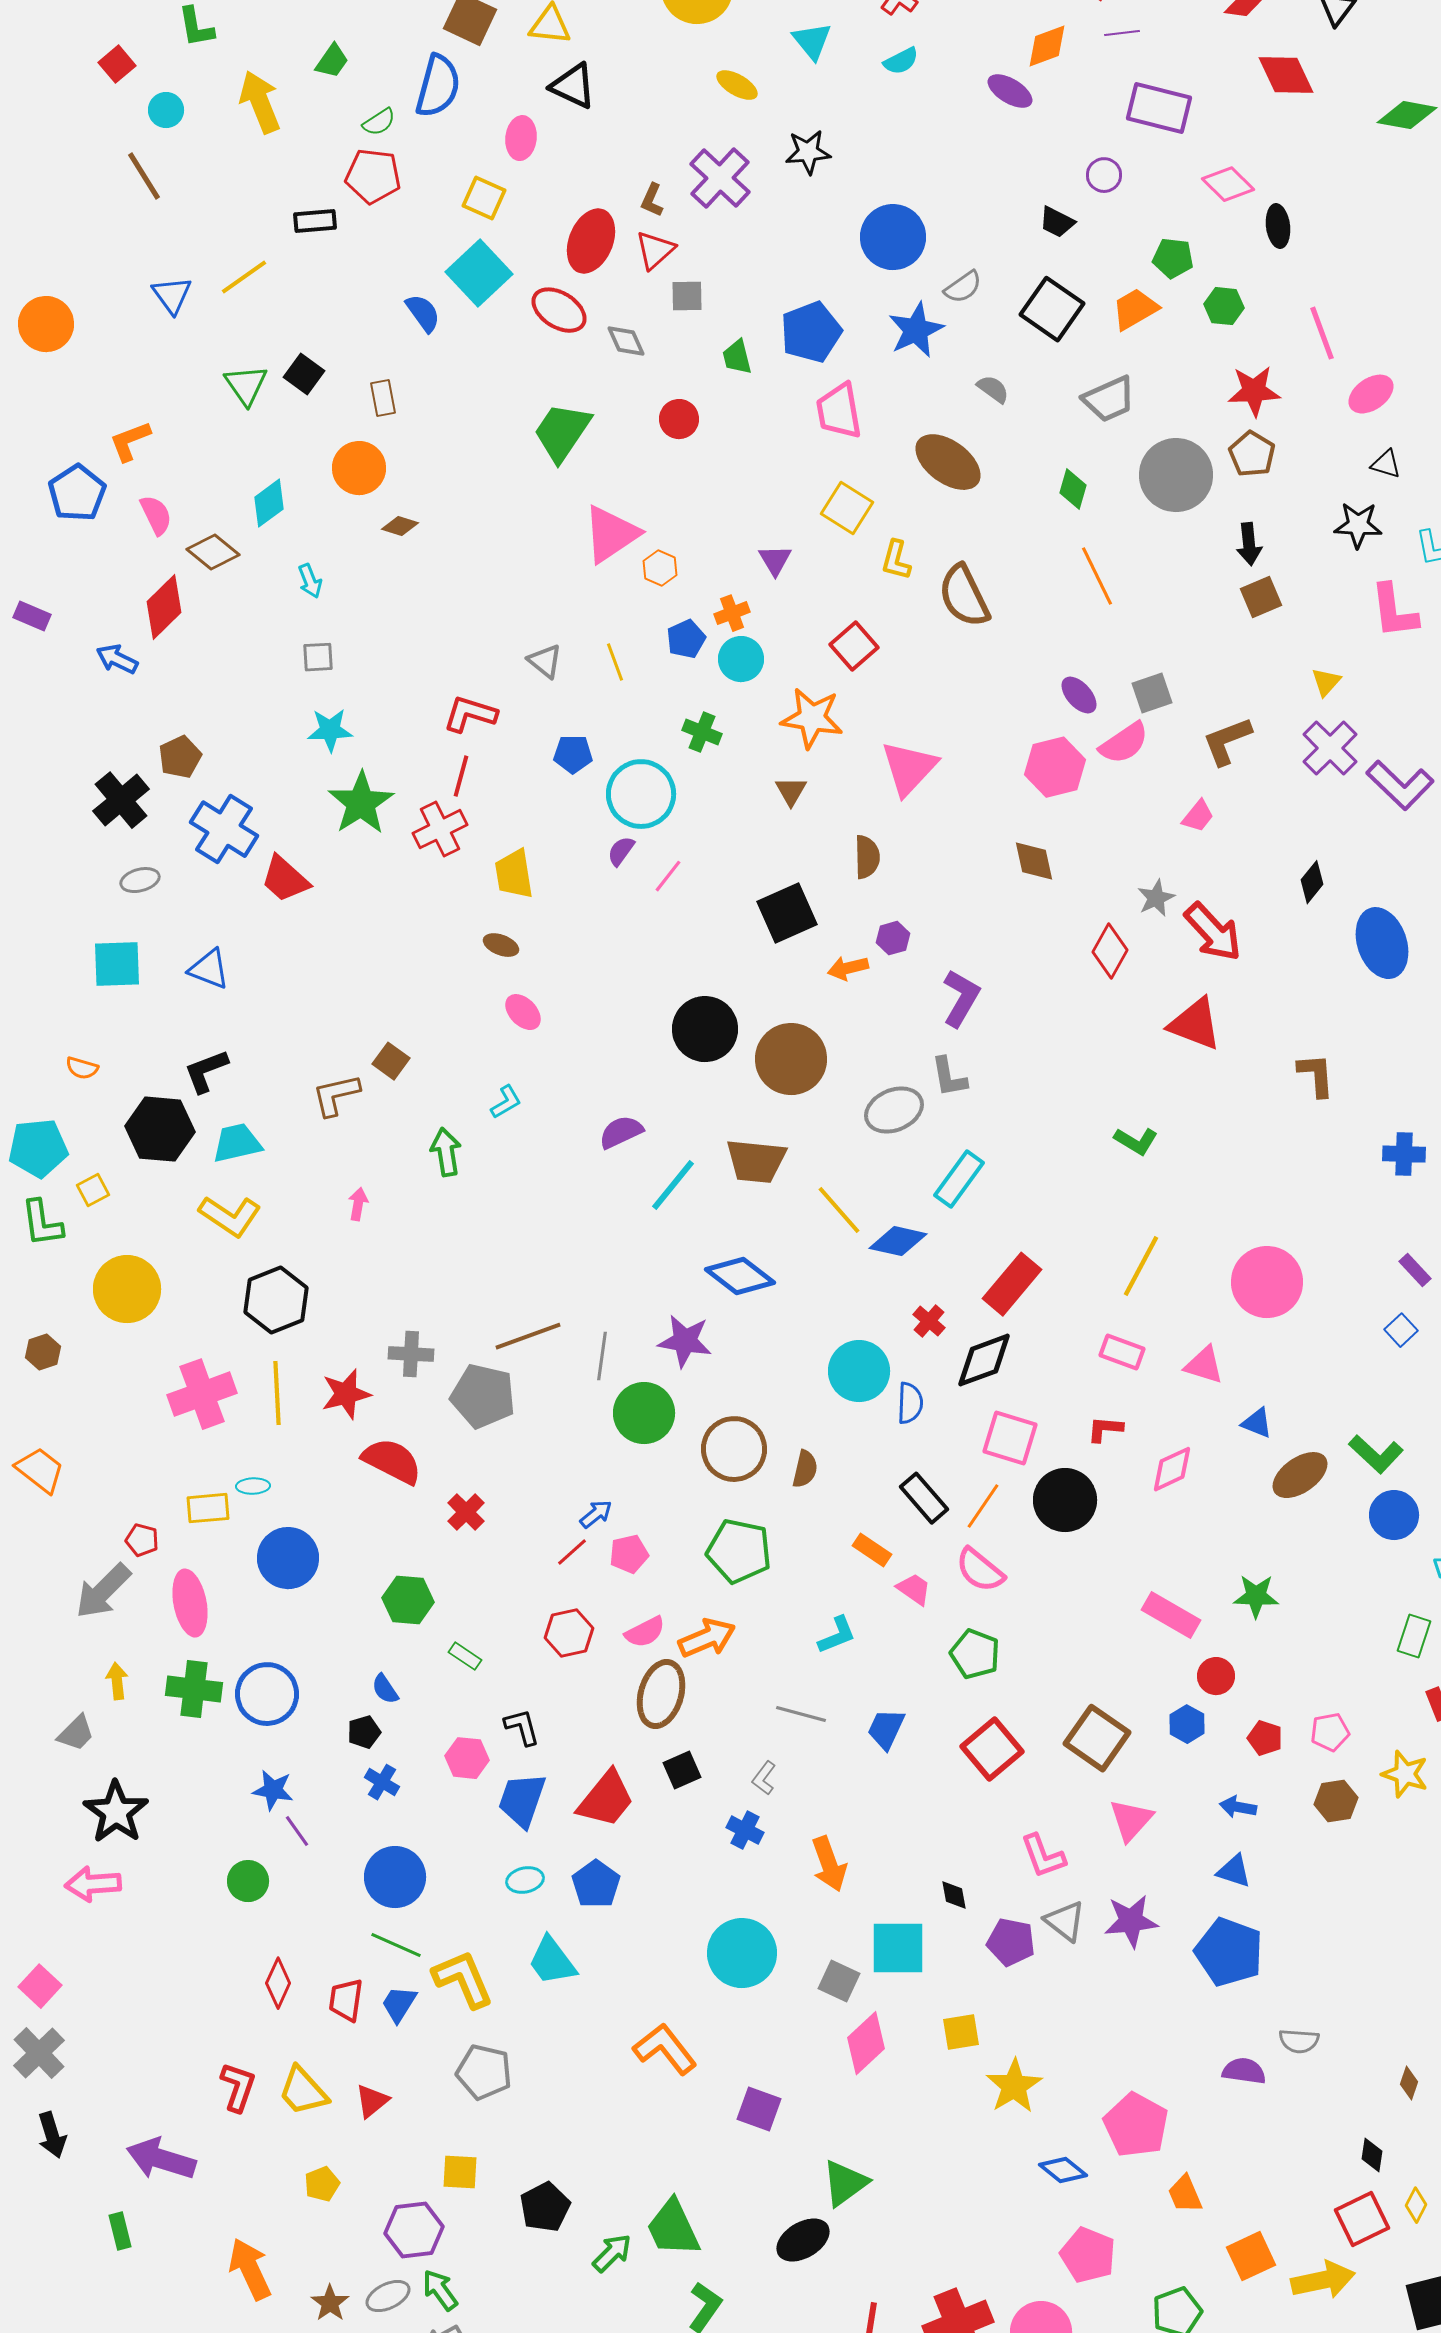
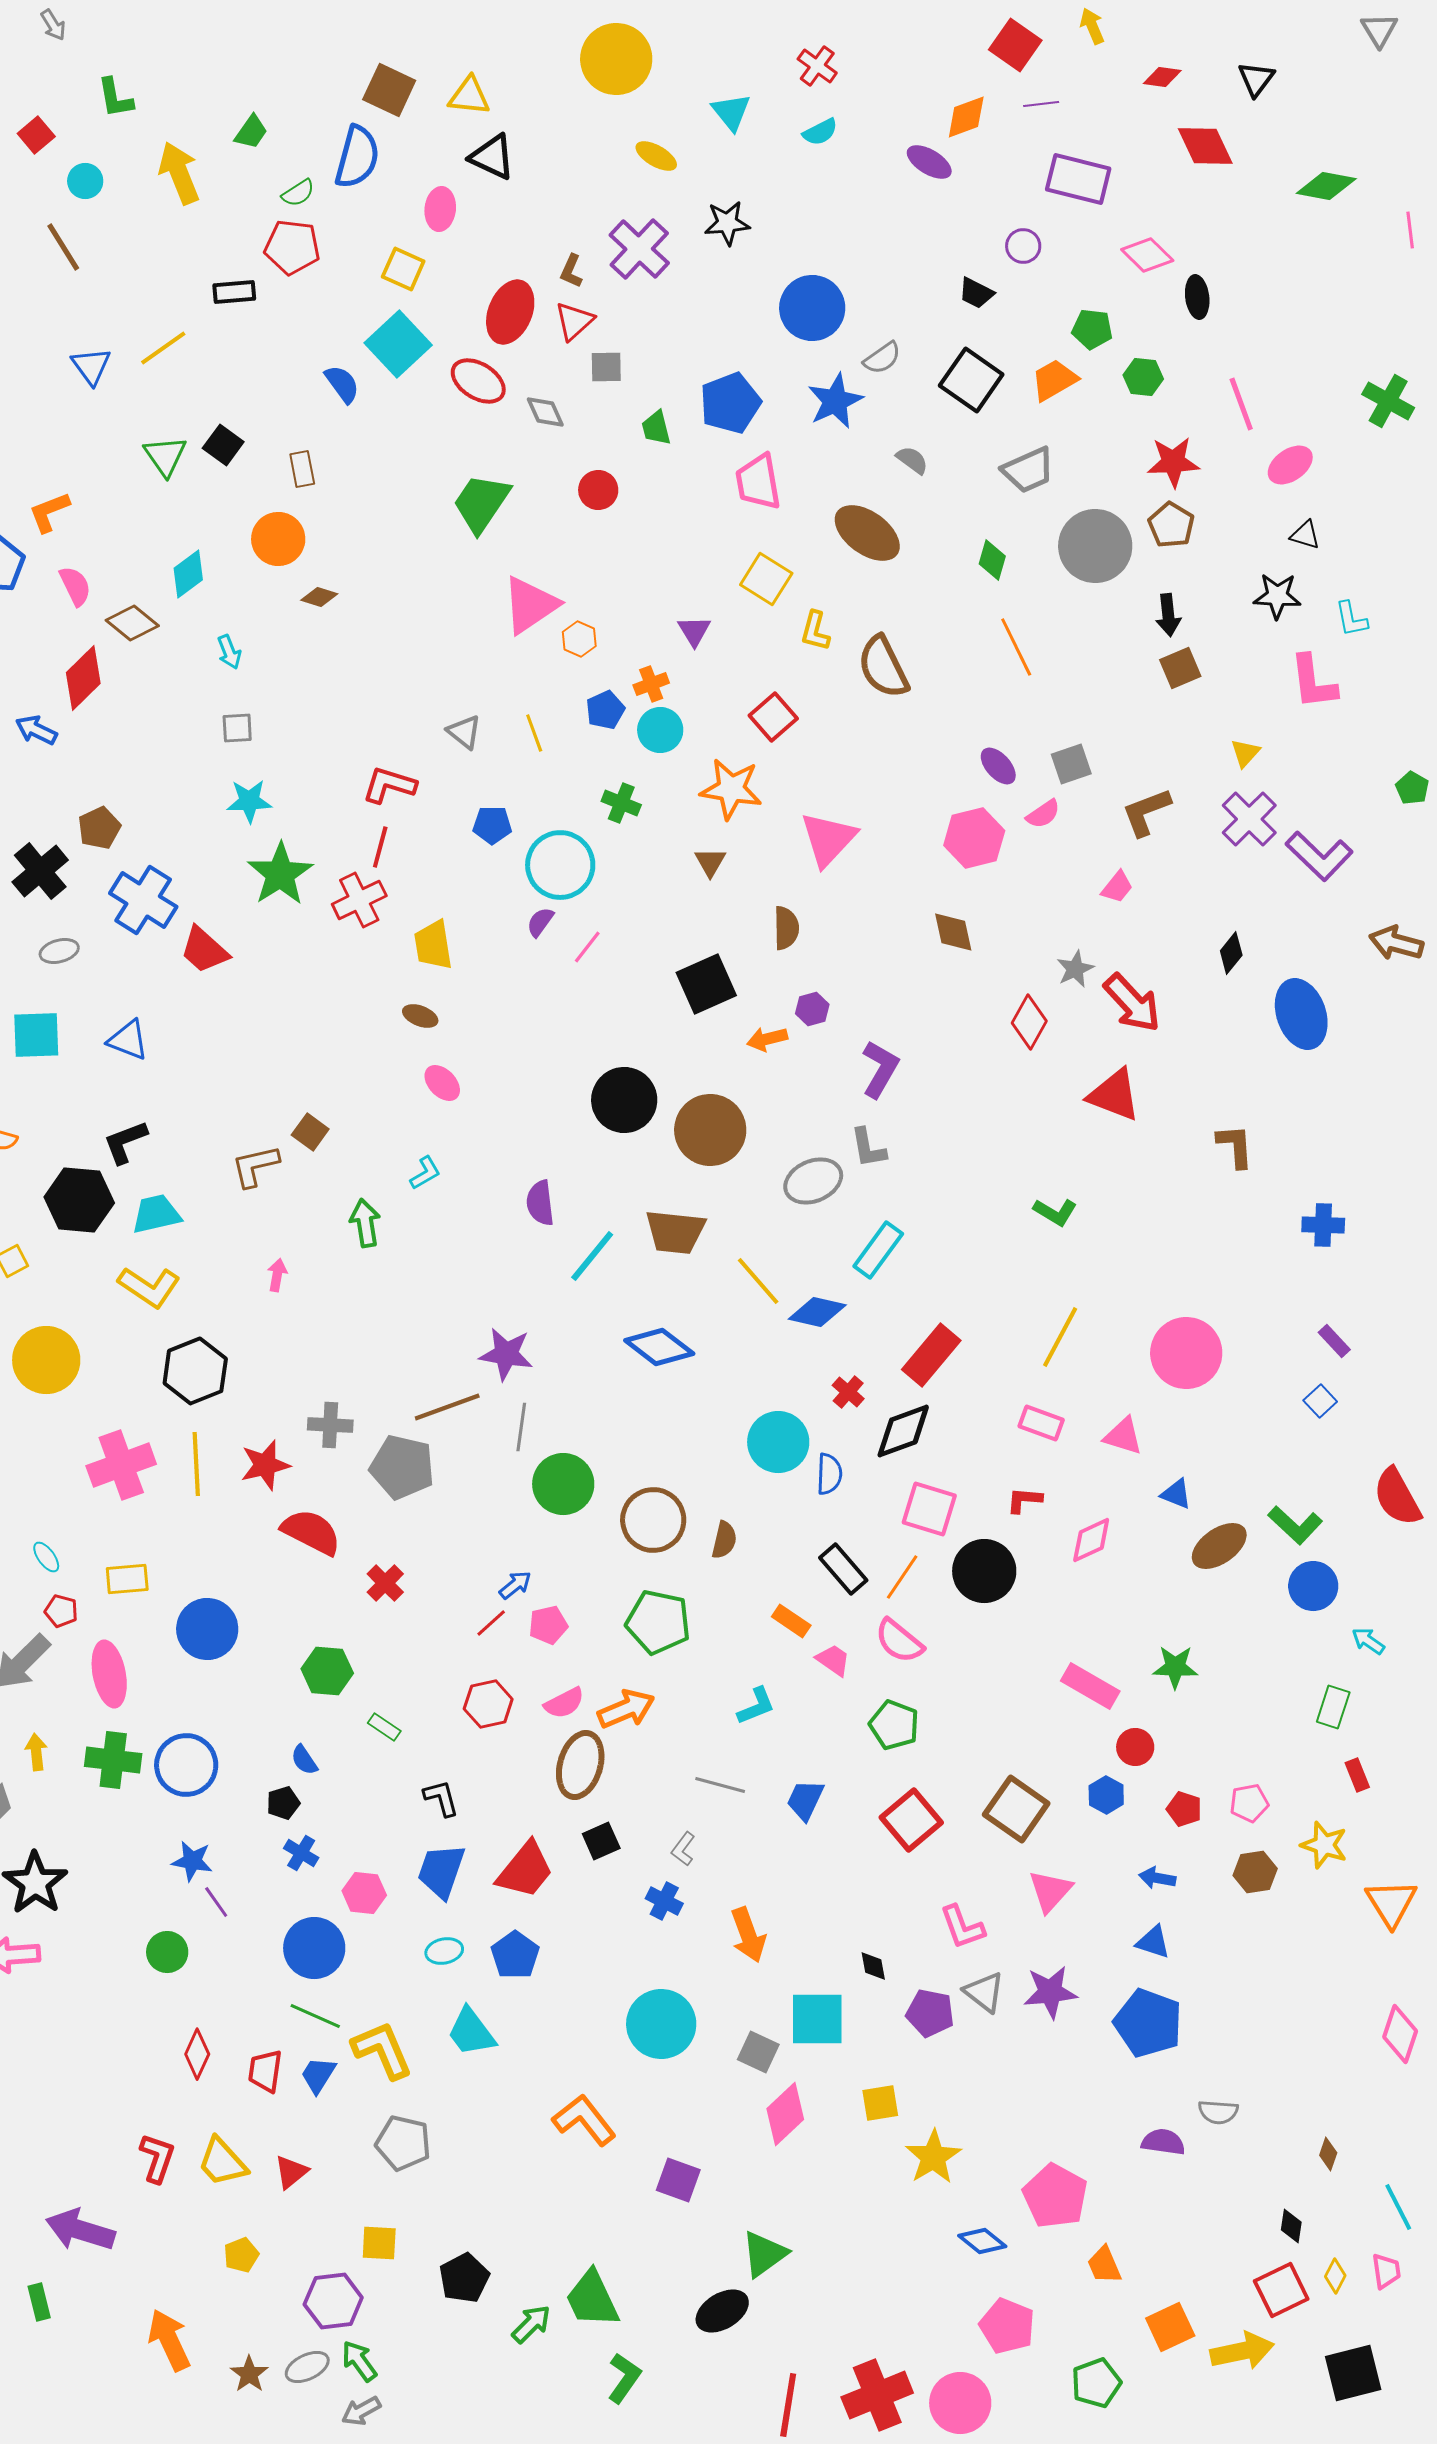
pink semicircle: (1124, 743) -> (1043, 814), size x0.7
purple semicircle: (621, 1132) -> (540, 1203), turned -72
purple star: (685, 1341) -> (506, 1354), moved
cyan ellipse: (253, 1486) -> (46, 1557), moved, turned 56
pink hexagon: (467, 1758) -> (364, 1893), moved

